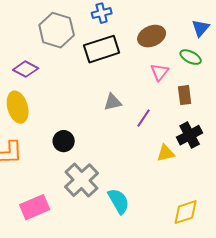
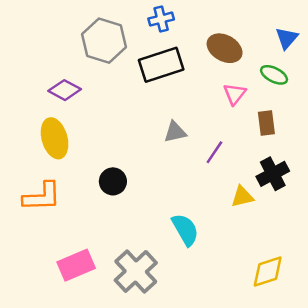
brown ellipse: (152, 36) -> (225, 48), turned 52
gray cross: (82, 180) -> (136, 271), moved
cyan semicircle: (119, 201) -> (185, 230), moved

